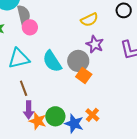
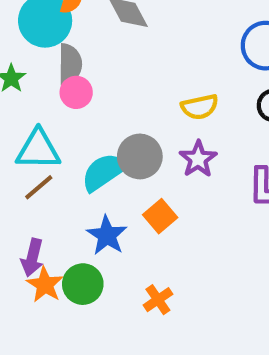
cyan semicircle: (52, 61) -> (104, 172), turned 75
gray circle: (78, 61) -> (140, 156), moved
brown line: (24, 88) -> (39, 187), moved, turned 56
blue star: (74, 124) -> (107, 235), moved

